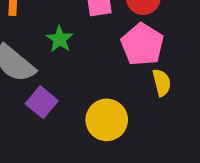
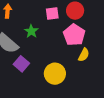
yellow semicircle: (162, 83) -> (84, 55), turned 40

